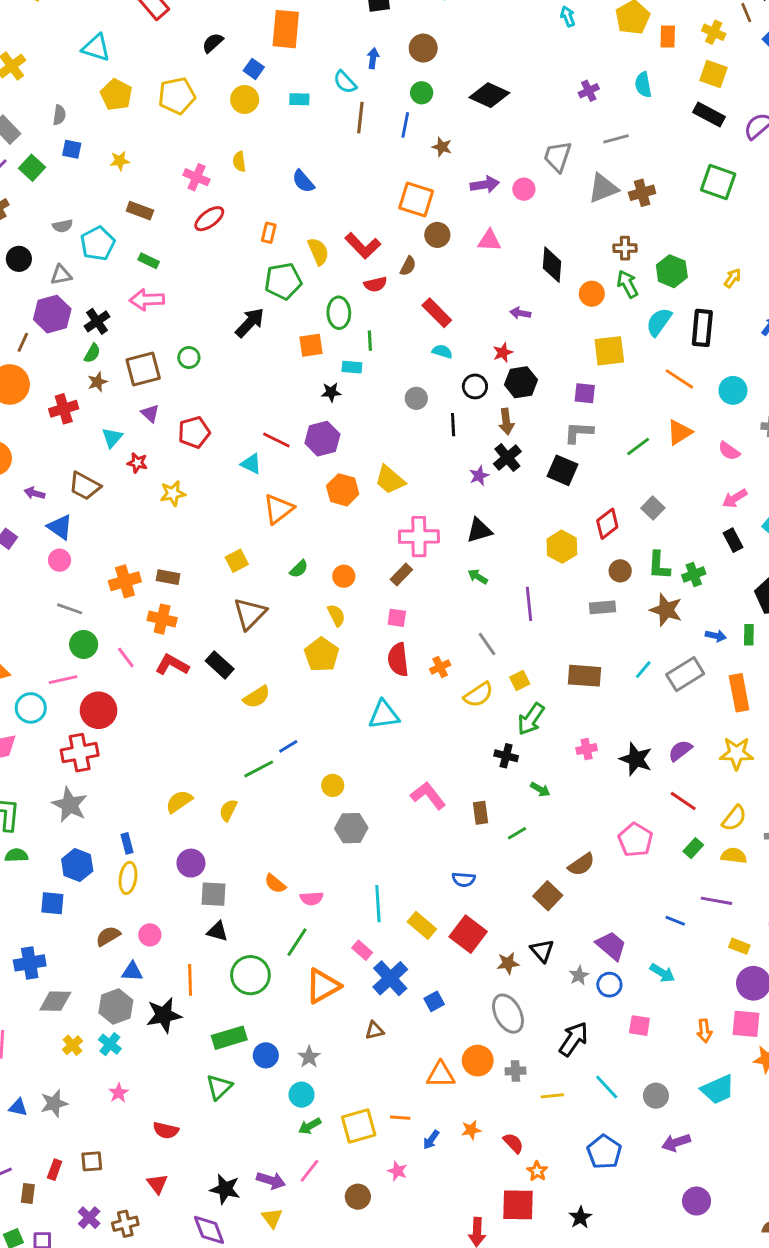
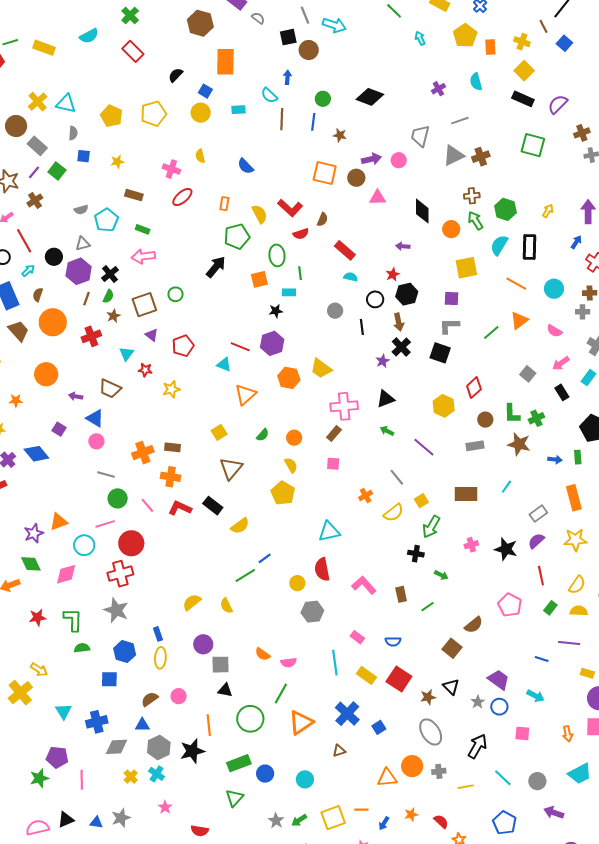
cyan triangle: (96, 48) -> (66, 104), moved
brown circle: (423, 48) -> (309, 50), moved
yellow square: (713, 74) -> (524, 71), turned 30
brown circle: (437, 235) -> (356, 178), moved
black circle: (19, 259) -> (54, 257), moved
brown line: (23, 342) -> (86, 299), moved
gray square: (653, 508) -> (528, 374), moved
purple line: (529, 604) -> (424, 447), turned -40
red semicircle: (398, 660) -> (322, 569), moved
gray rectangle: (685, 674) -> (538, 514), moved, size x0.7
red line: (683, 801) -> (541, 576), turned 48
yellow semicircle: (228, 810) -> (226, 606), turned -49
pink rectangle: (362, 950) -> (357, 637), moved
blue triangle: (132, 971) -> (142, 725), moved
gray star: (309, 1057) -> (276, 821), moved
cyan circle: (302, 1095) -> (305, 779), moved
purple arrow: (676, 1143) -> (554, 813), turned 42

